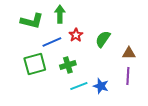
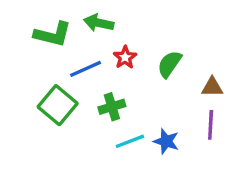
green arrow: (60, 14) -> (99, 23), turned -78
green square: (35, 64) -> (58, 105), turned -35

